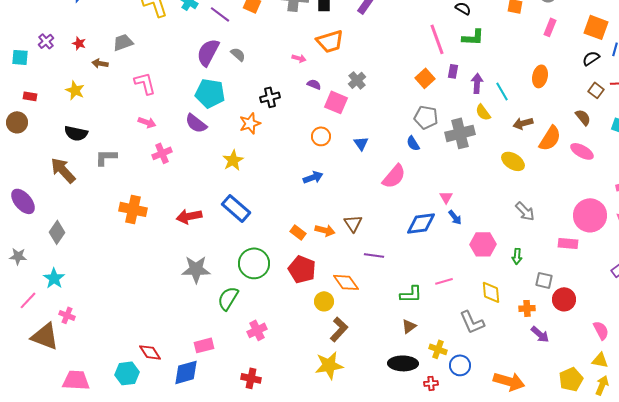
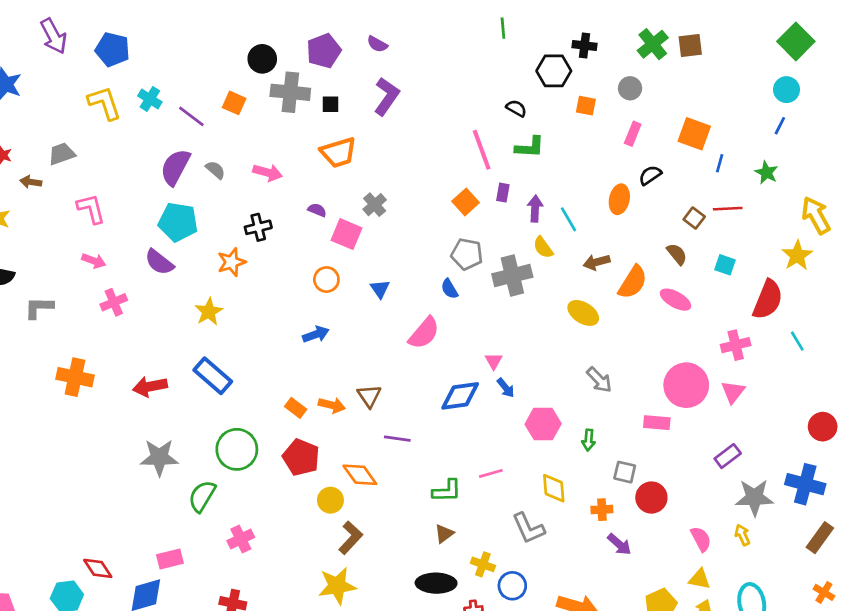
pink arrow: (299, 58) -> (268, 173), moved, size x1.5
black semicircle: (591, 58) -> (650, 175), moved

